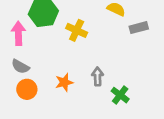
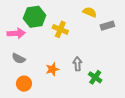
pink arrow: (18, 33) -> (16, 33), turned 90
orange circle: (27, 89) -> (24, 84), moved

